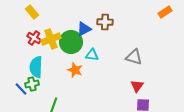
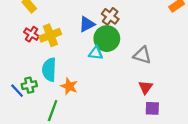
brown cross: (105, 22) -> (110, 16), turned 35
green circle: (71, 42) -> (107, 39), moved
cyan semicircle: (36, 67) -> (49, 70), moved
orange star: (75, 70) -> (69, 86), moved

